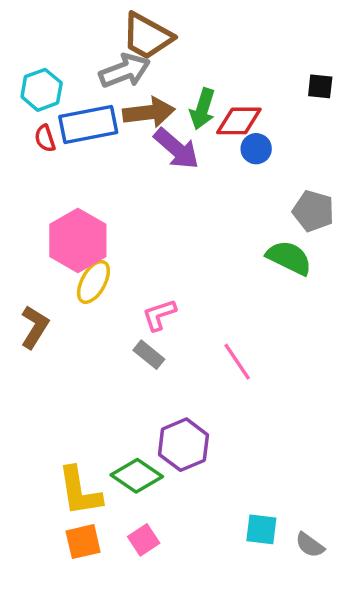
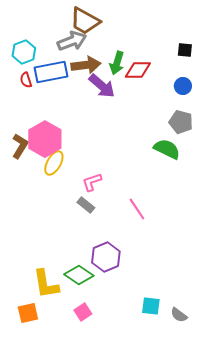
blue circle: (256, 149) -> (183, 86), moved
brown L-shape: (35, 327) -> (20, 146), moved
orange square: (83, 542) -> (28, 313), moved

